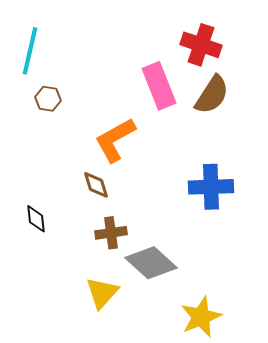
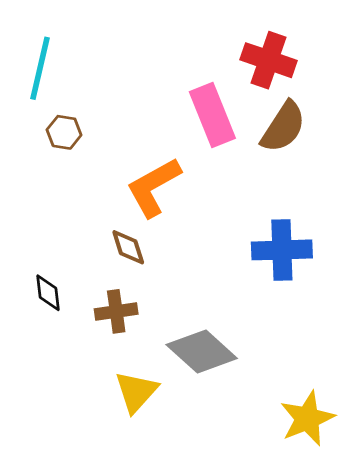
brown cross: (111, 233) -> (116, 311), moved
yellow star: (201, 317) -> (307, 418), moved

